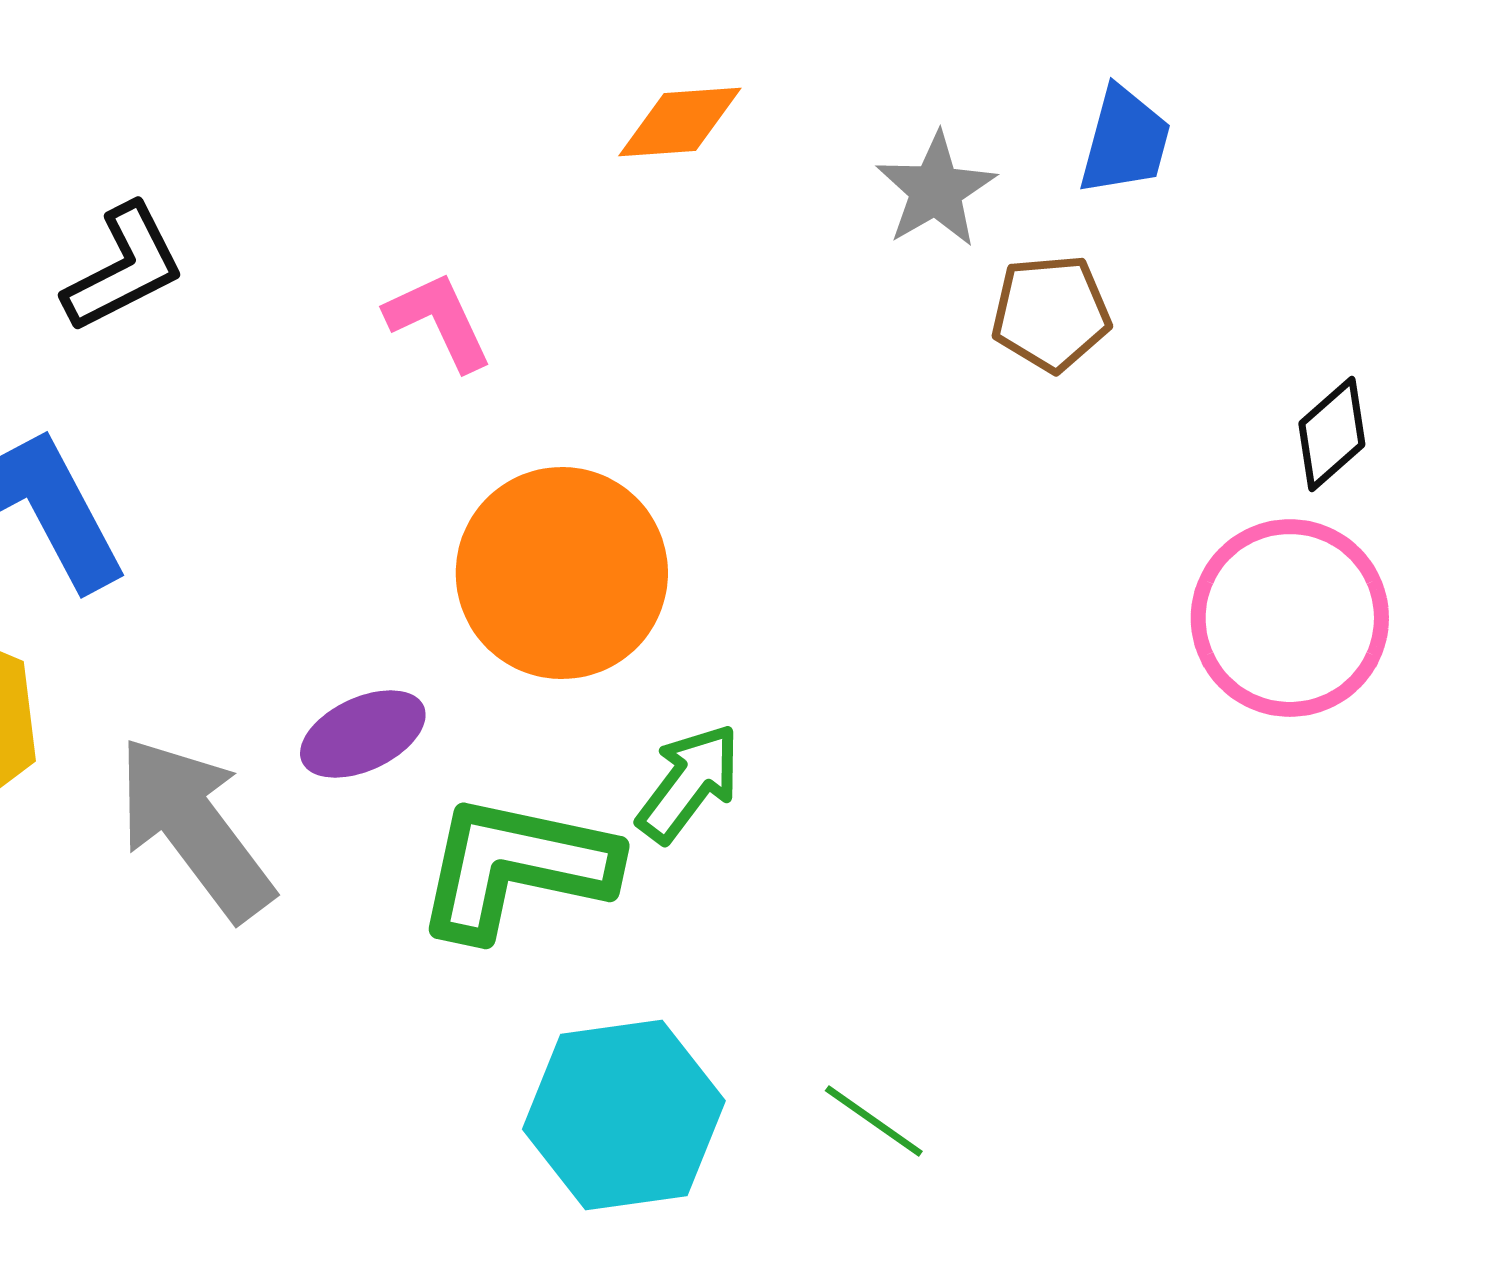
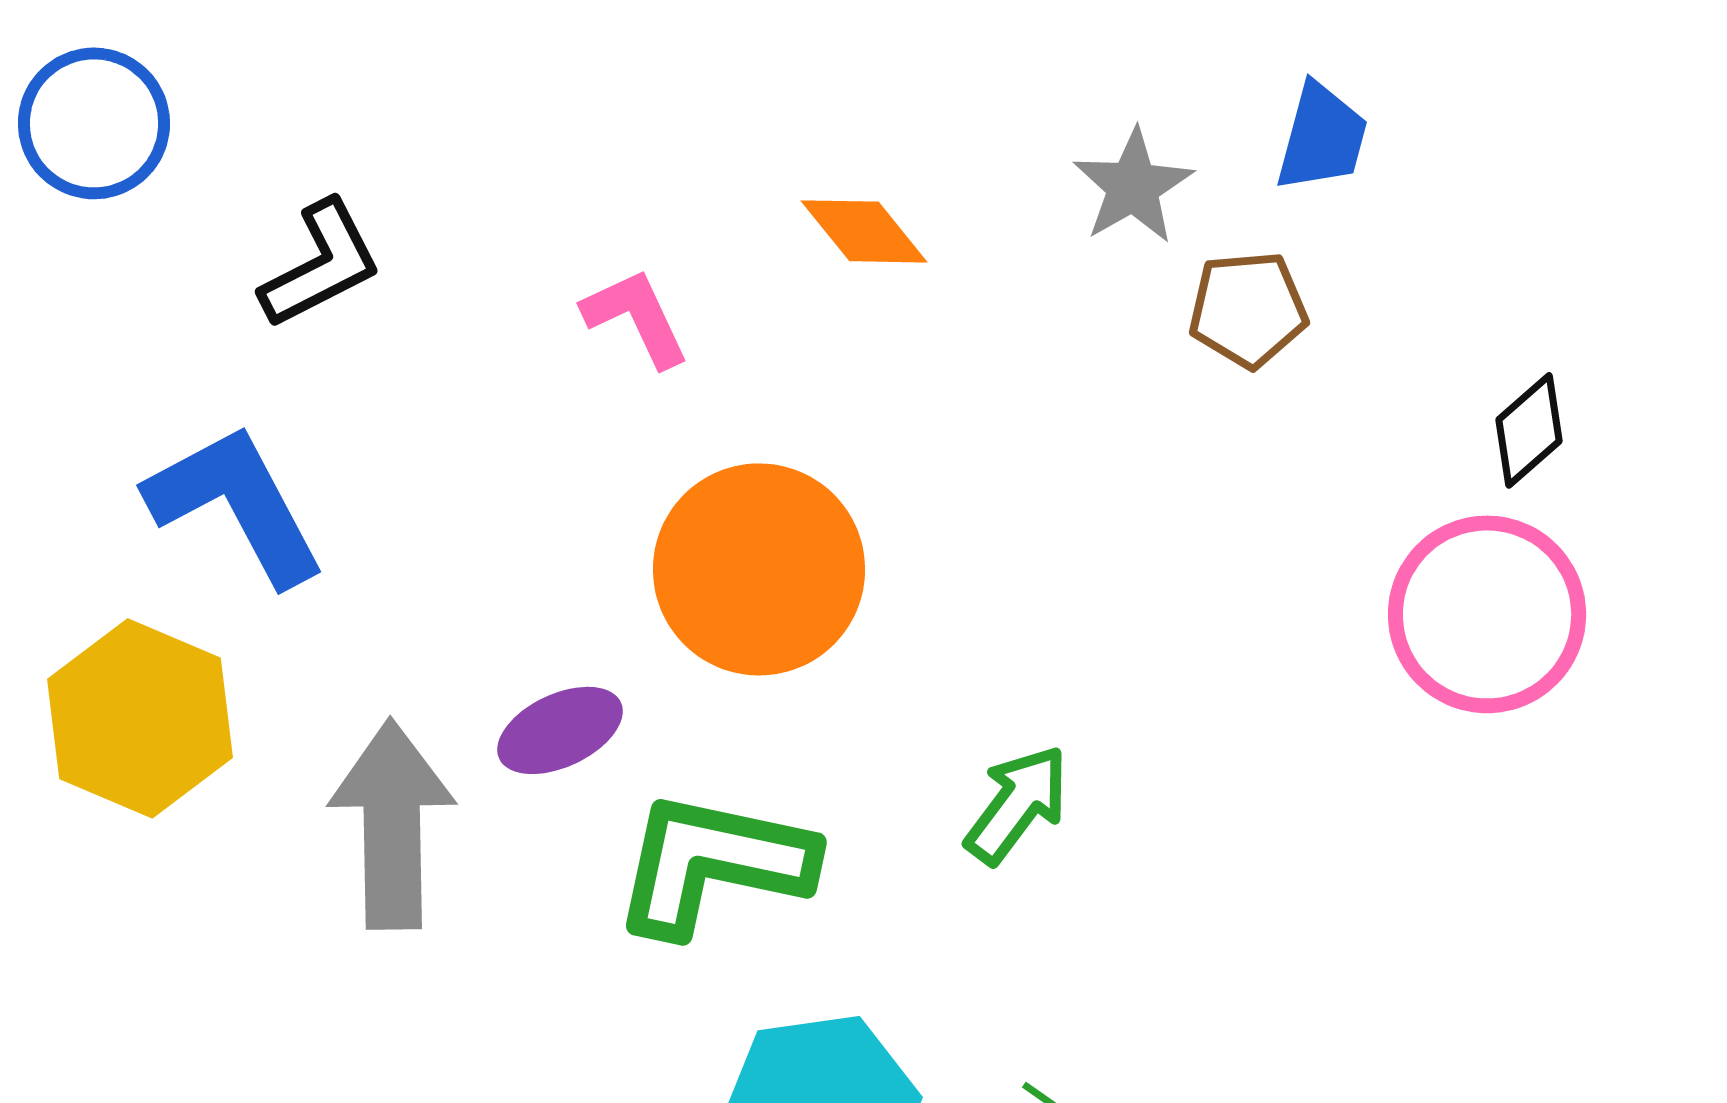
orange diamond: (680, 122) -> (864, 231), moved, turned 55
green arrow: (689, 783) -> (1017, 804), moved
gray arrow: (195, 828) -> (392, 824), turned 36

